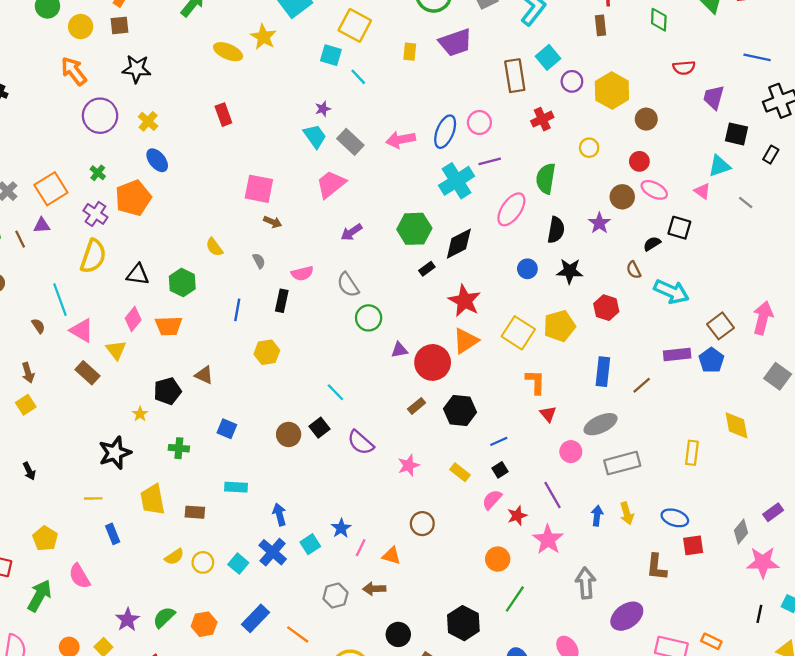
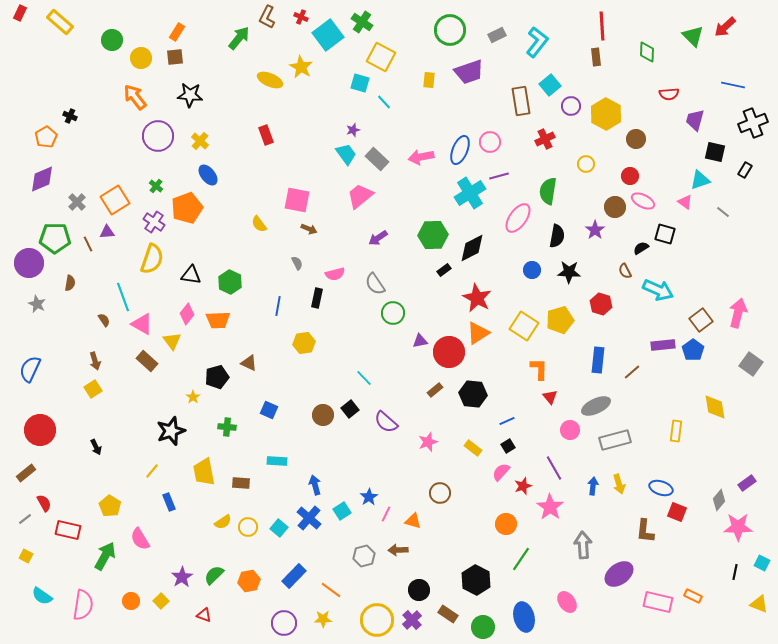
yellow semicircle: (214, 247) -> (259, 224), moved
yellow line: (93, 498) -> (152, 471), turned -49
red square: (693, 545) -> (677, 512), turned 30

